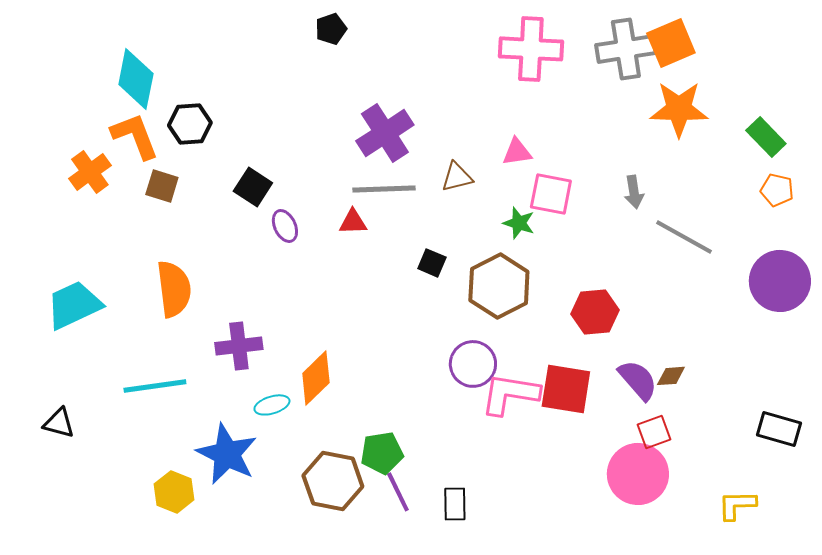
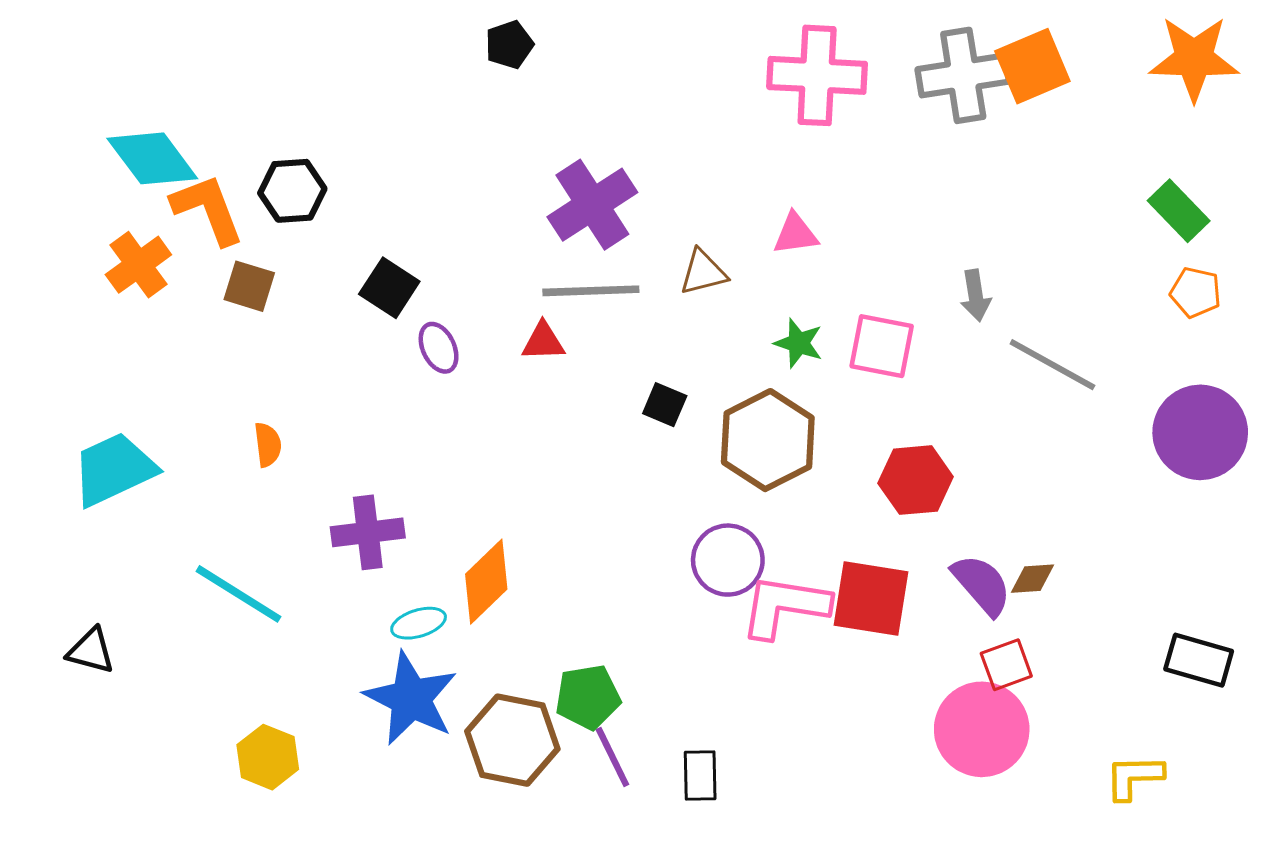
cyan diamond: (136, 79) -> (152, 158), moved, turned -48
orange star: (679, 109) -> (1194, 58), moved
pink square: (551, 194) -> (882, 346), moved
orange semicircle: (174, 289) -> (268, 445), size x0.5
cyan line: (155, 386) -> (239, 594), turned 40
blue star: (227, 454) -> (411, 699), moved

